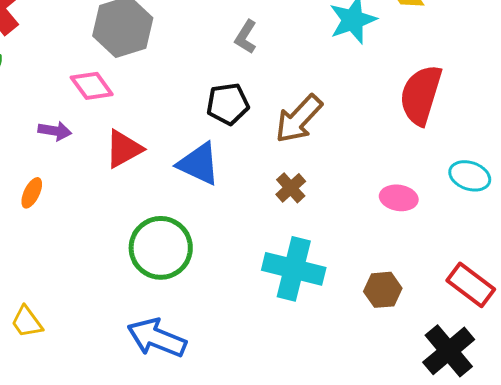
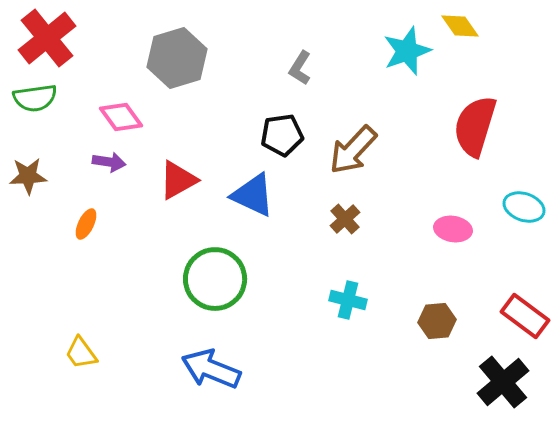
pink diamond: (92, 86) -> (121, 117), moved
cyan cross: (294, 269) -> (348, 300), size x0.6

